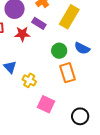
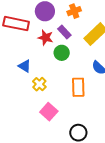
green circle: (59, 51) -> (62, 53), moved
blue triangle: (10, 67) -> (25, 66), turned -32

